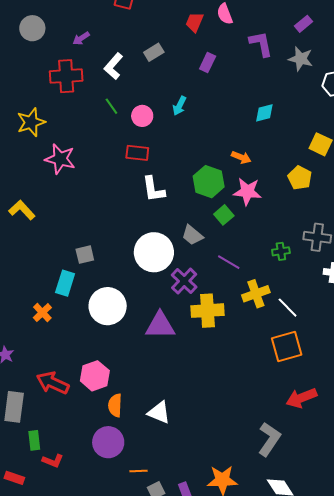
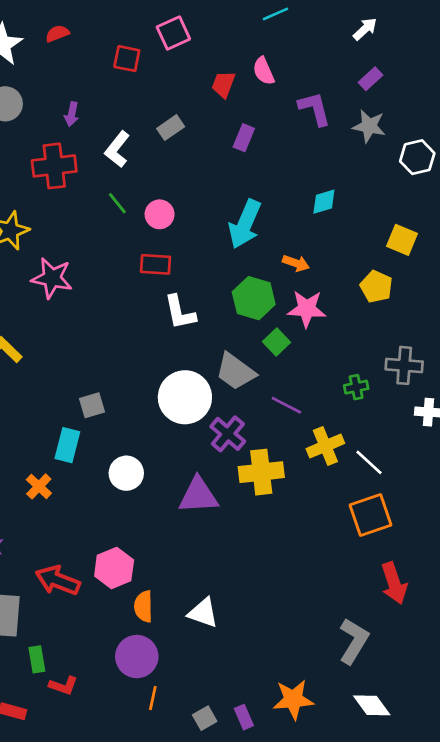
purple arrow: (81, 38) -> (72, 114), turned -42
cyan arrow: (179, 106) -> (245, 224), moved, size x1.8
gray trapezoid: (192, 235) -> (236, 372), size x1.4
white circle: (108, 306) -> (126, 473), size x0.7
red arrow: (301, 398) -> (394, 583), turned -84
orange line: (139, 471) -> (153, 698), moved, turned -72

